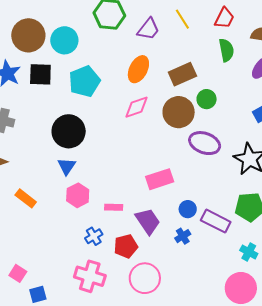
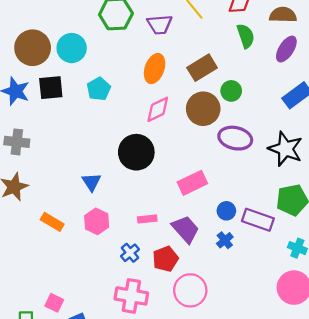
purple trapezoid: (148, 29) -> (160, 25), turned 55
cyan pentagon: (84, 81) -> (99, 89), size x0.7
black circle: (69, 131) -> (136, 152), moved
pink hexagon: (78, 195) -> (97, 221), moved

